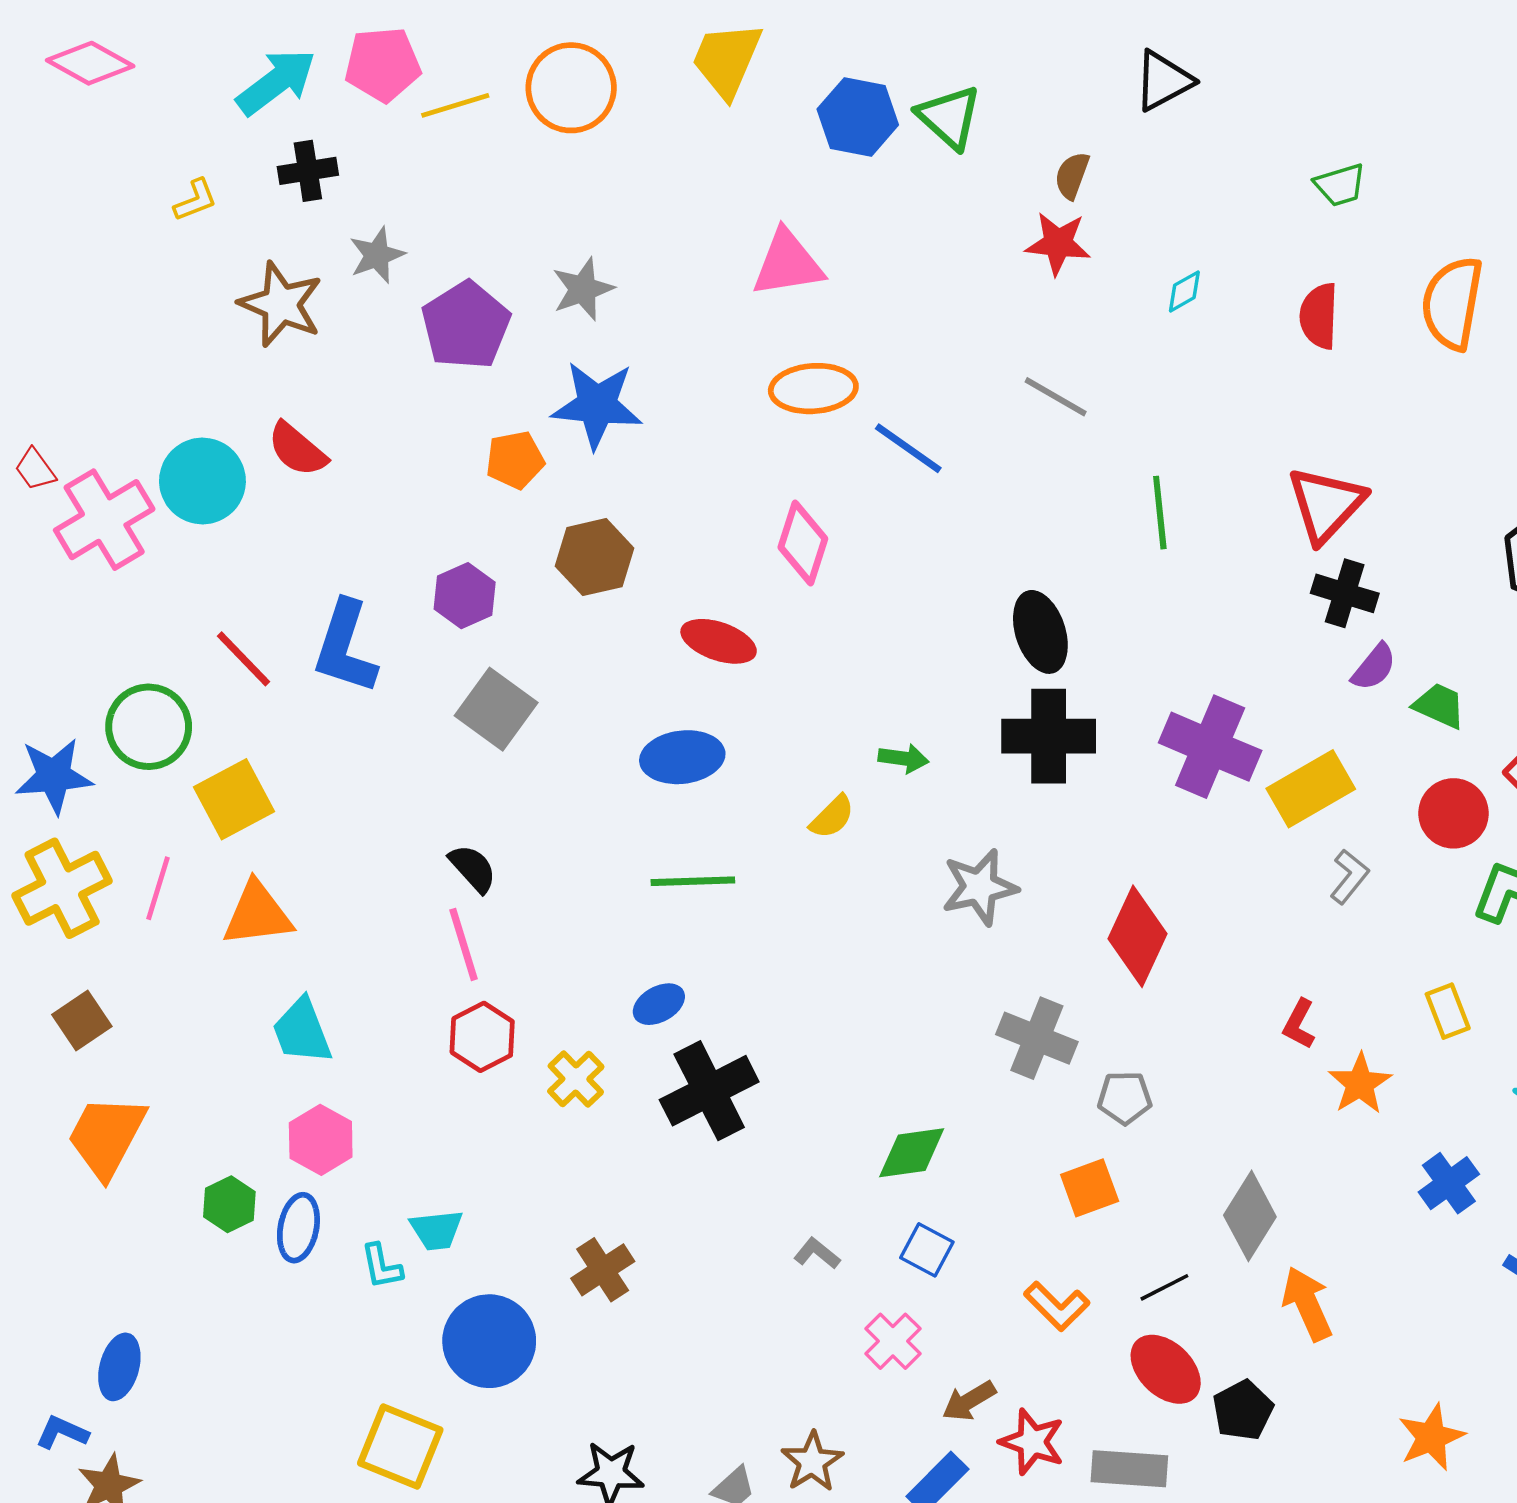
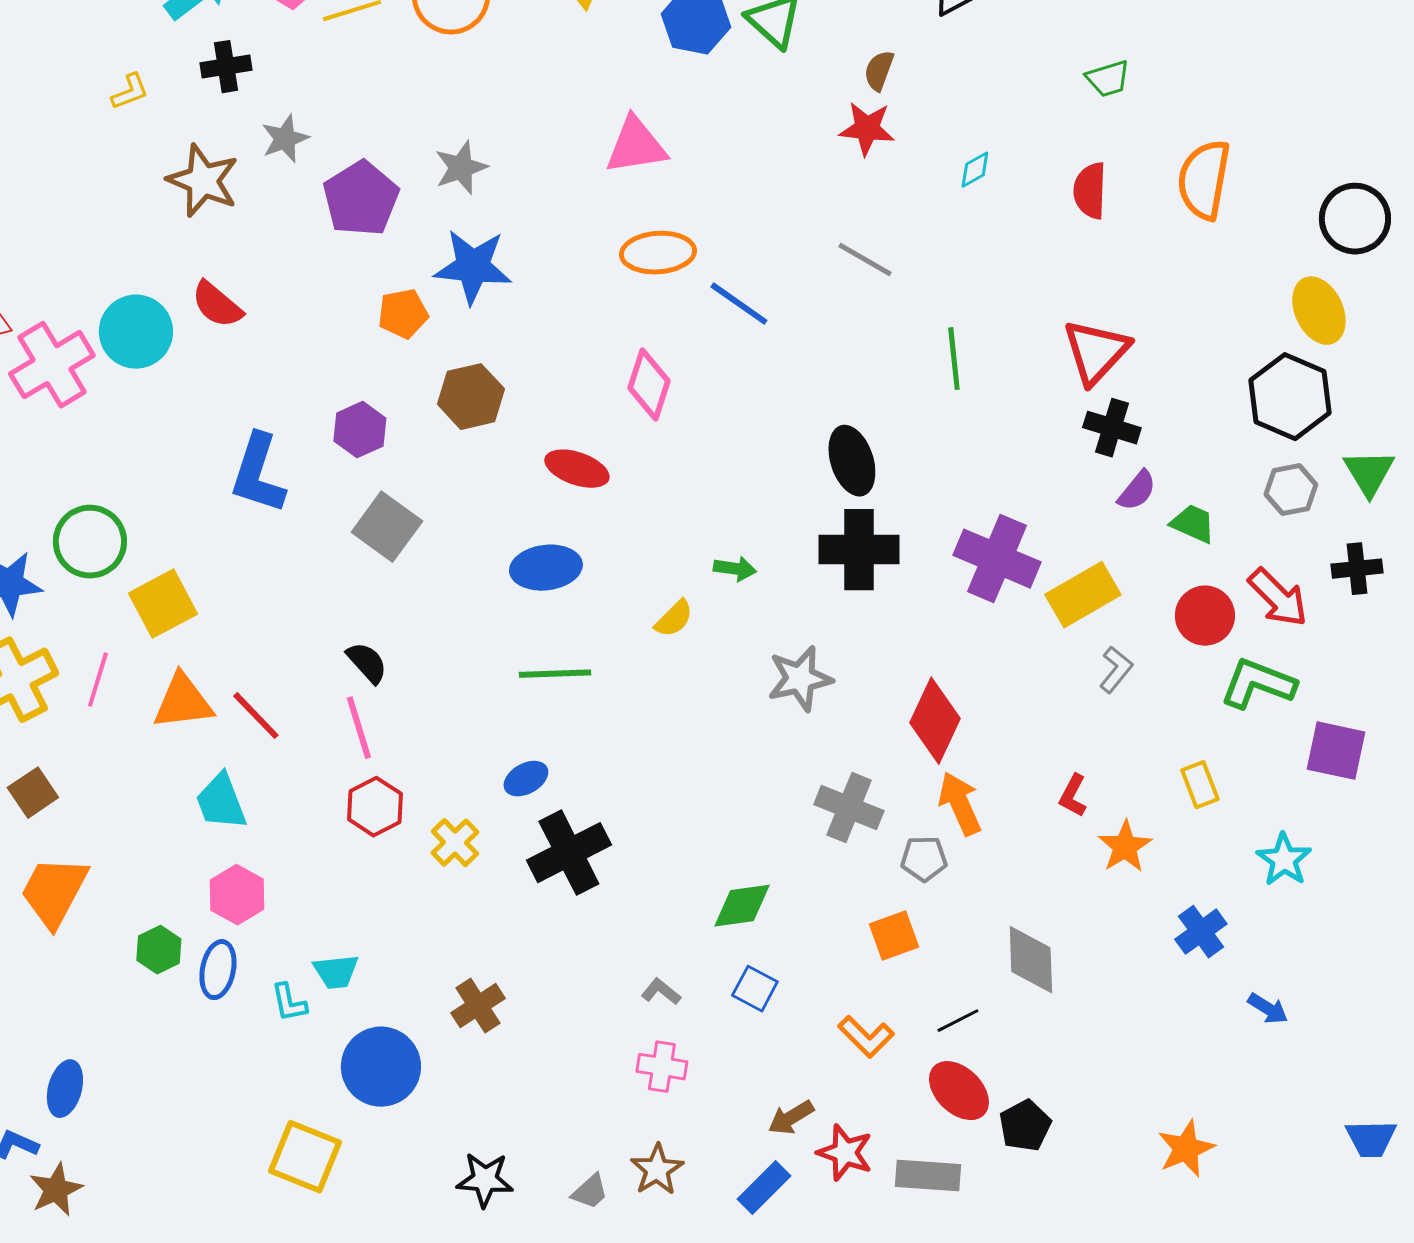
red line: (243, 659) -> (256, 716), moved
gray diamond: (1250, 1216) -> (1031, 960), turned -34
orange arrow: (1307, 1304) -> (960, 804), moved
pink cross: (893, 1341) -> (662, 1067), moved, turned -36

